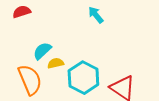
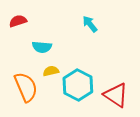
cyan semicircle: (42, 51) -> (42, 47), moved, turned -132

